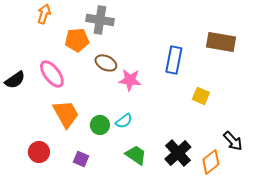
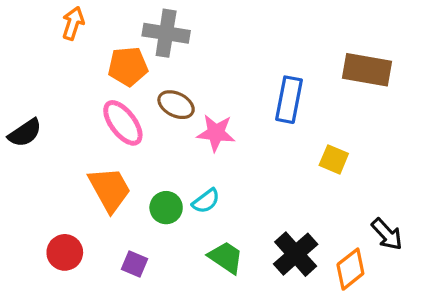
pink ellipse: (52, 74) -> (123, 123), moved

